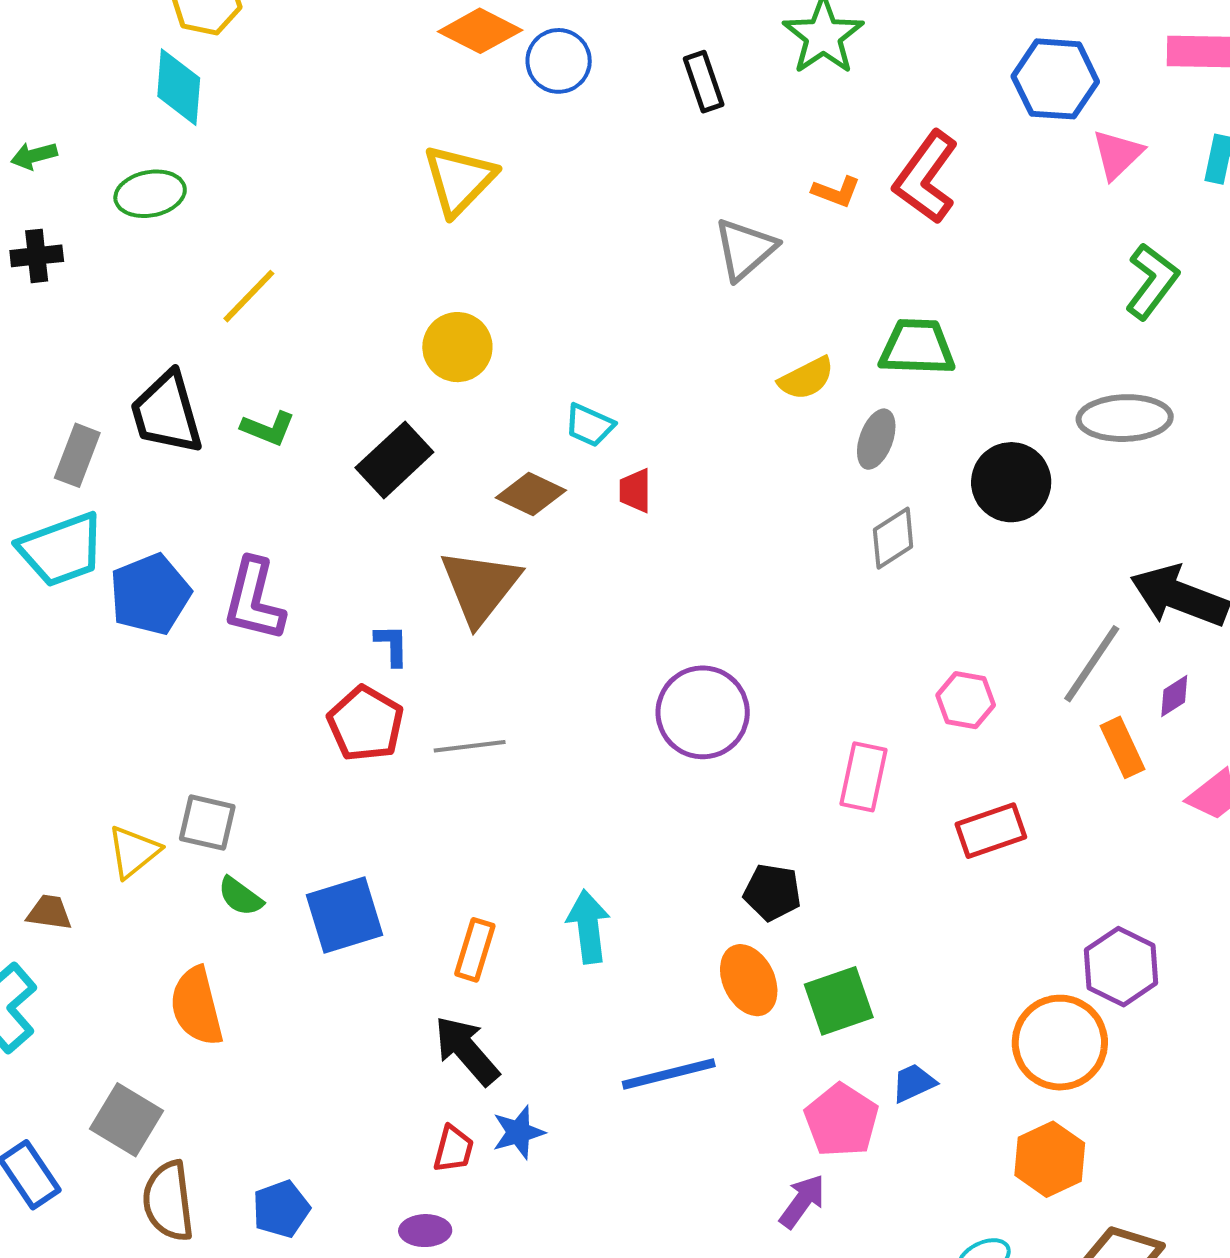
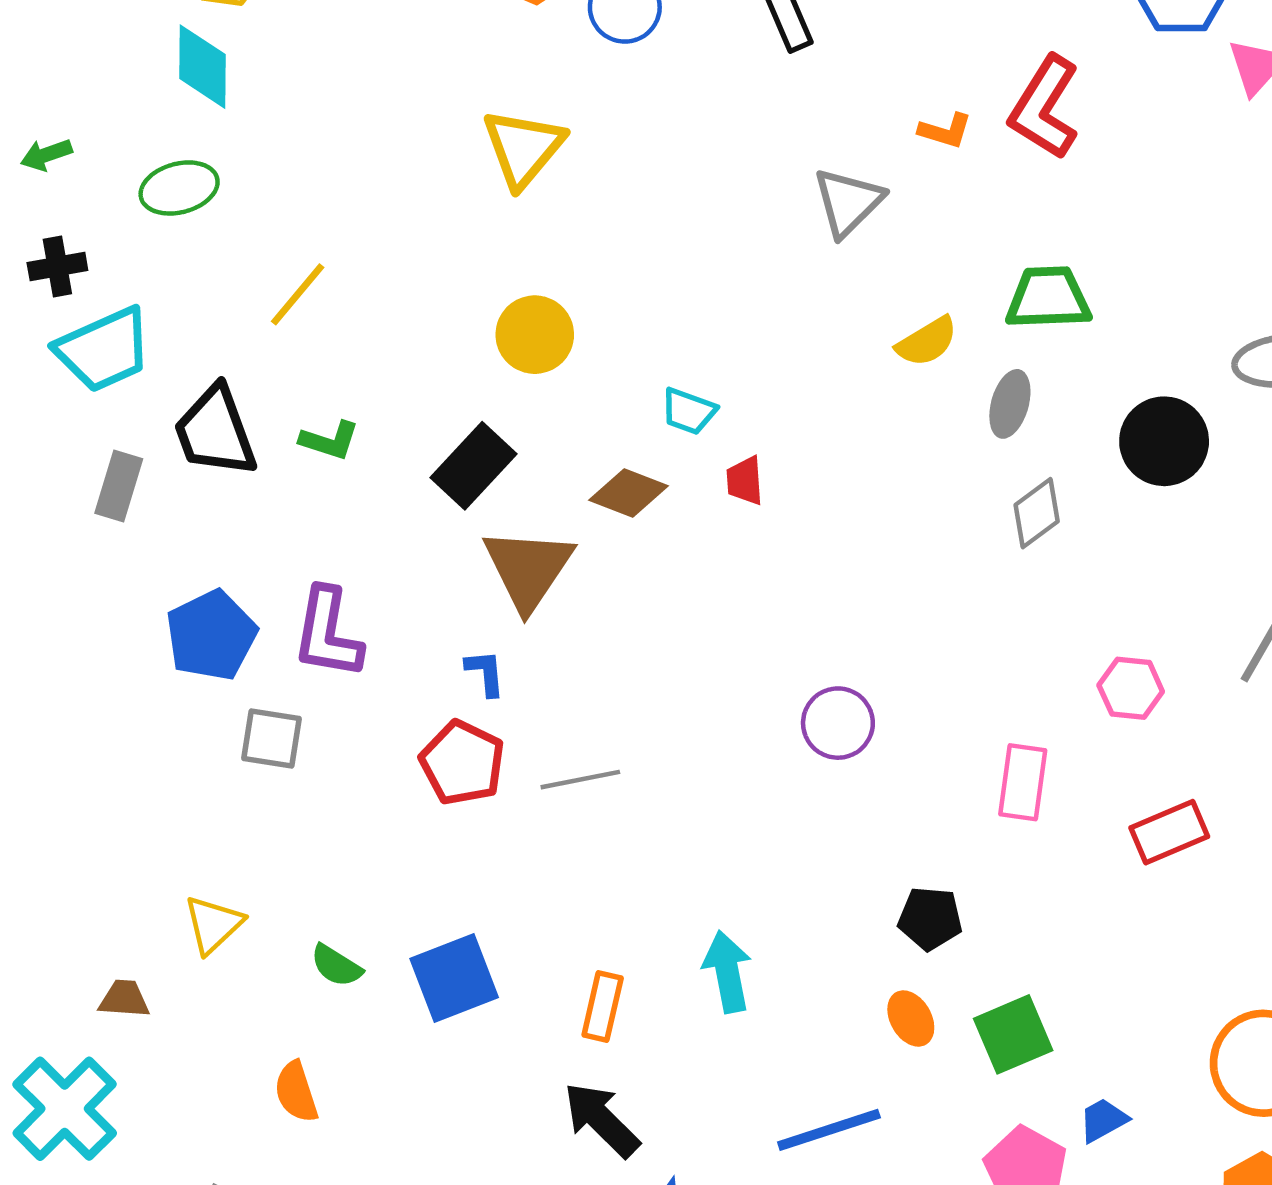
cyan trapezoid: (61, 550) -> (104, 350), moved
brown triangle: (480, 587) -> (528, 569), moved
purple circle: (703, 712) -> (838, 723), size x0.7
gray square: (207, 823) -> (271, 738), moved
orange ellipse: (749, 980) -> (911, 1019), size x0.7
orange semicircle: (197, 1006) -> (296, 1092), size x0.7

